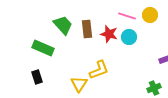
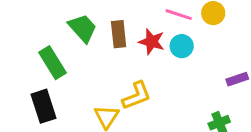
green rectangle: (43, 48) -> (52, 63), turned 35
black rectangle: (37, 77) -> (43, 106), size x1.5

